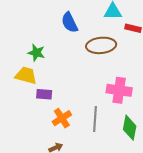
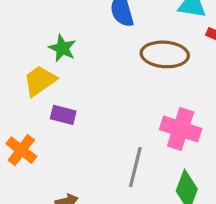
yellow trapezoid: (26, 75) -> (40, 81), turned -60
orange cross: (62, 118) -> (21, 150), moved, turned -30

